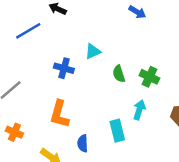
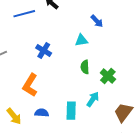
blue arrow: (137, 12) -> (97, 21), moved
cyan triangle: (93, 51) -> (81, 40), moved
blue semicircle: (83, 143) -> (42, 113), turned 80

